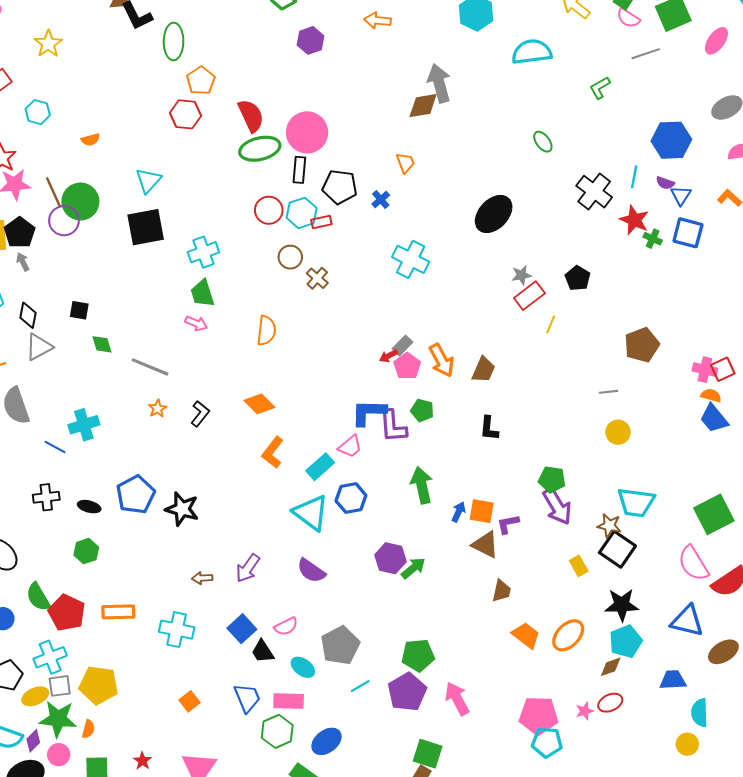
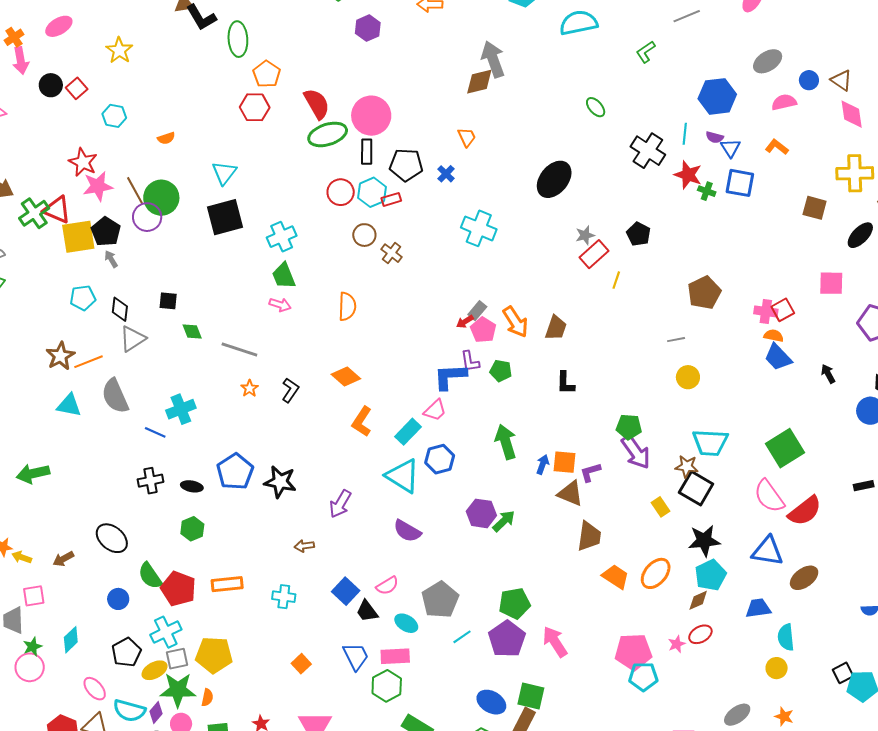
purple L-shape: (393, 426) -> (470, 361), moved, size x0.7
purple arrow: (248, 568) -> (340, 504), moved
brown trapezoid: (502, 591) -> (589, 536), size x1.4
cyan cross: (177, 630) -> (284, 597), size x0.7
blue ellipse: (326, 741) -> (491, 702), moved, turned 72

